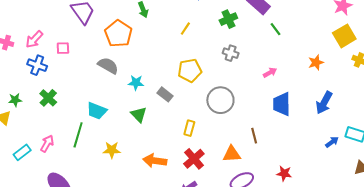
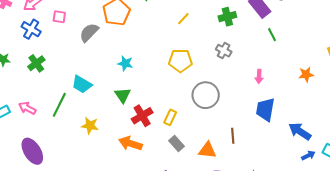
gray semicircle: (108, 66) -> (89, 32), moved, turned -85
pink arrow: (270, 72) -> (259, 76), turned 112
gray rectangle: (165, 94) -> (177, 144), moved
blue arrow: (324, 103) -> (300, 131), moved, turned 85
pink arrow: (47, 144) -> (27, 108), turned -102
red cross: (194, 159) -> (142, 116), moved

